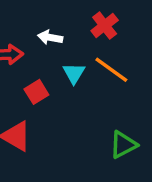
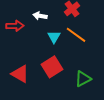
red square: (36, 92) -> (52, 67), moved, size x1.5

